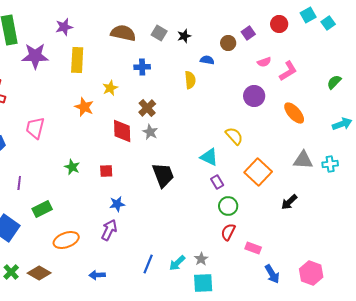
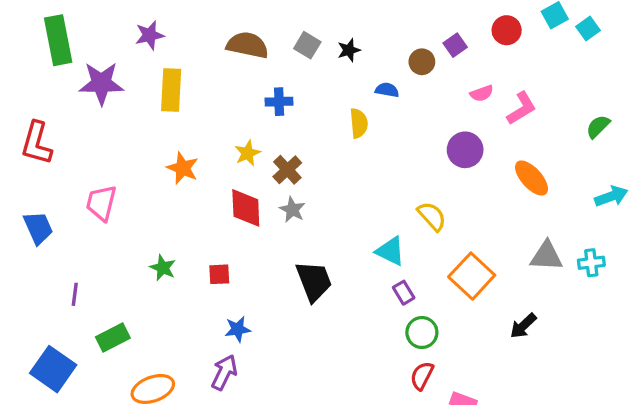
yellow star: (110, 88) -> (247, 153), moved

